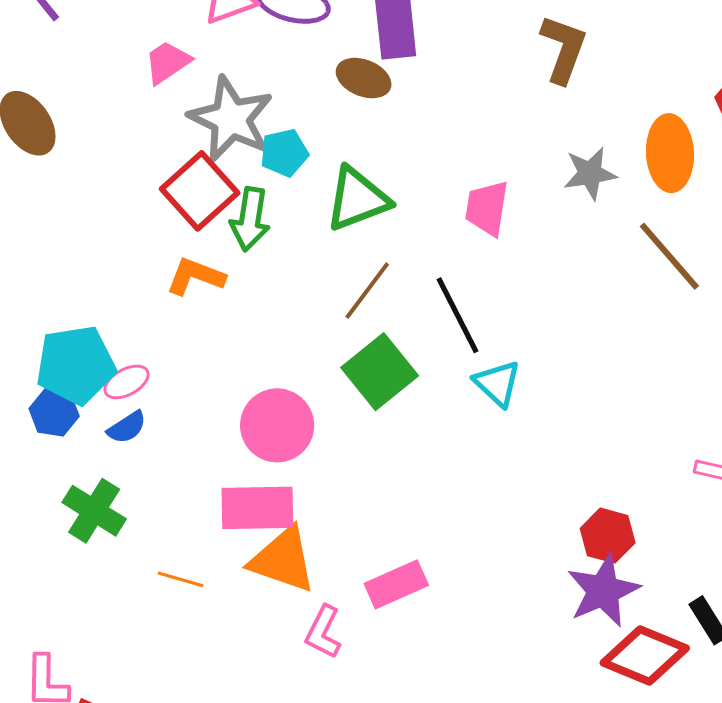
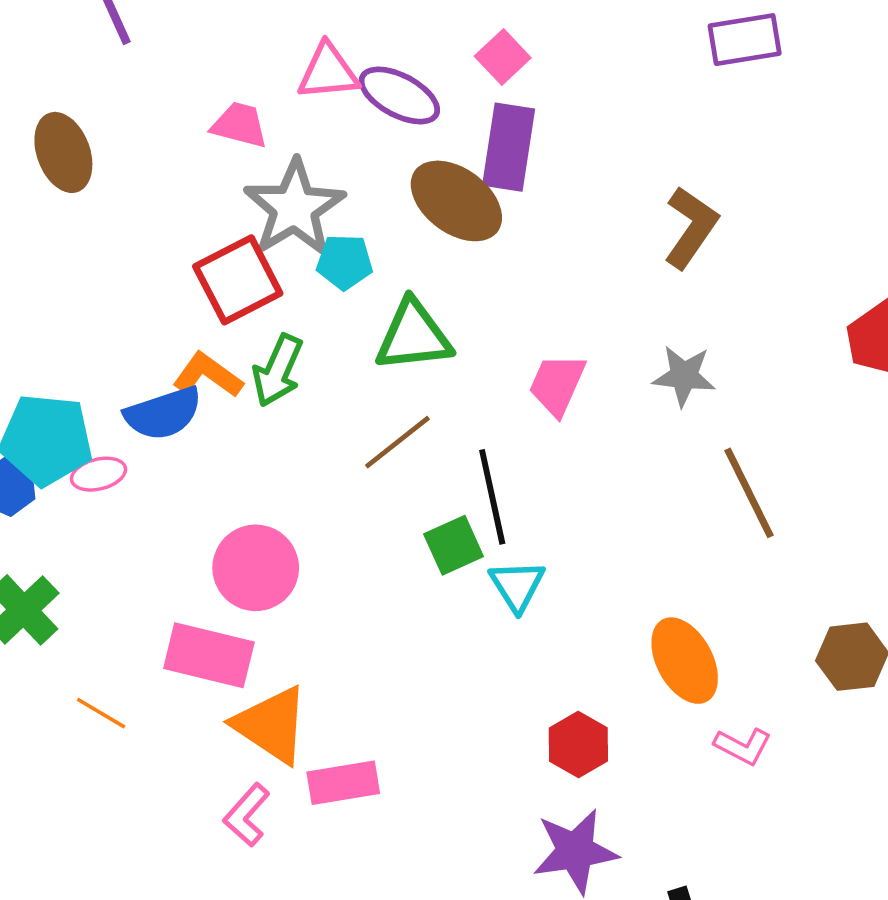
pink trapezoid: (167, 62) -> (240, 125), turned 34
brown ellipse: (364, 78) -> (456, 201), size x1.5
orange ellipse: (670, 153) -> (685, 661), moved, turned -40
green arrow: (250, 219) -> (278, 370), moved
green square: (380, 372) -> (454, 545), moved, size x0.7
blue semicircle: (127, 427) -> (163, 414), moved, size x1.6
red hexagon: (608, 536) -> (578, 745), moved
orange triangle: (283, 560) -> (271, 725), moved

